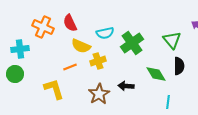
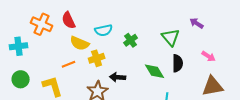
green cross: (132, 43) -> (131, 40), size x0.6
green circle: (15, 74) -> (21, 79), moved
black arrow: (126, 86) -> (118, 77), moved

